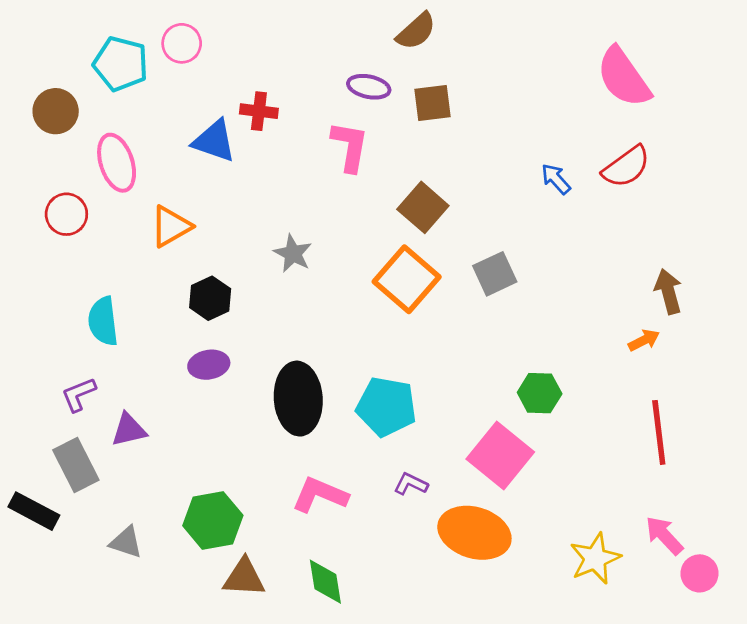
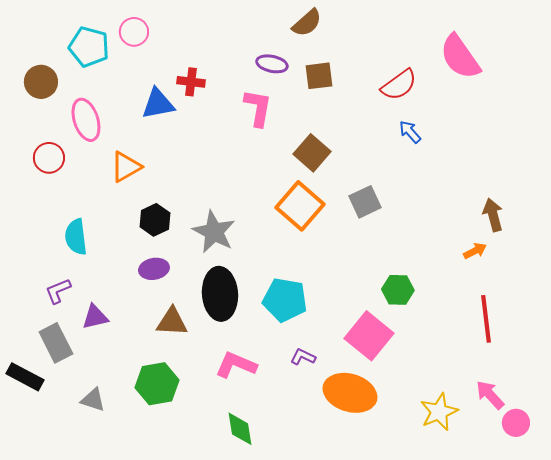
blue triangle: (214, 141) -> (158, 104), turned -30
red semicircle: (626, 167) -> (399, 85), moved
gray star: (293, 253) -> (214, 232), moved, size x1.5
brown triangle: (244, 577) -> (172, 322), moved

